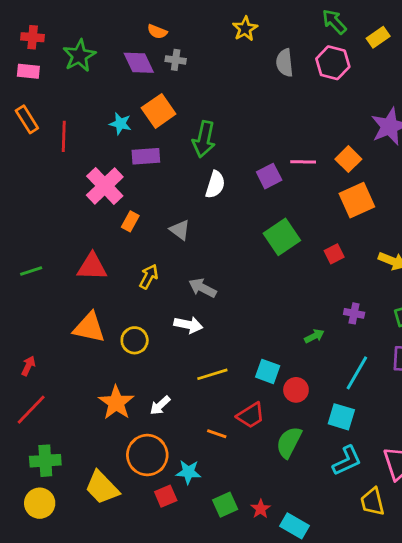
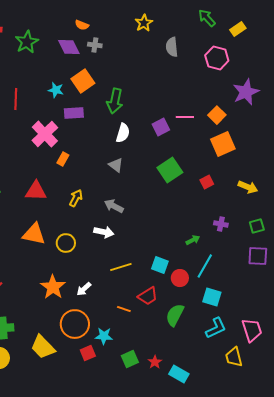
pink hexagon: (333, 63) -> (217, 58), moved
gray triangle: (180, 230) -> (116, 165), moved
cyan line: (357, 373) -> (205, 266), moved

